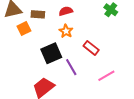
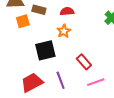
red rectangle: (91, 48) -> (84, 62), moved
purple line: (71, 67) -> (61, 80), moved

